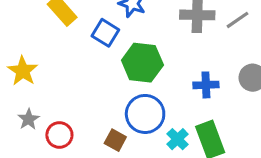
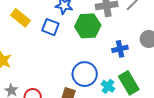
green hexagon: (142, 63) -> (88, 26), moved

